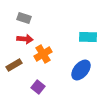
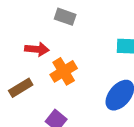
gray rectangle: (24, 18) -> (65, 17), moved

